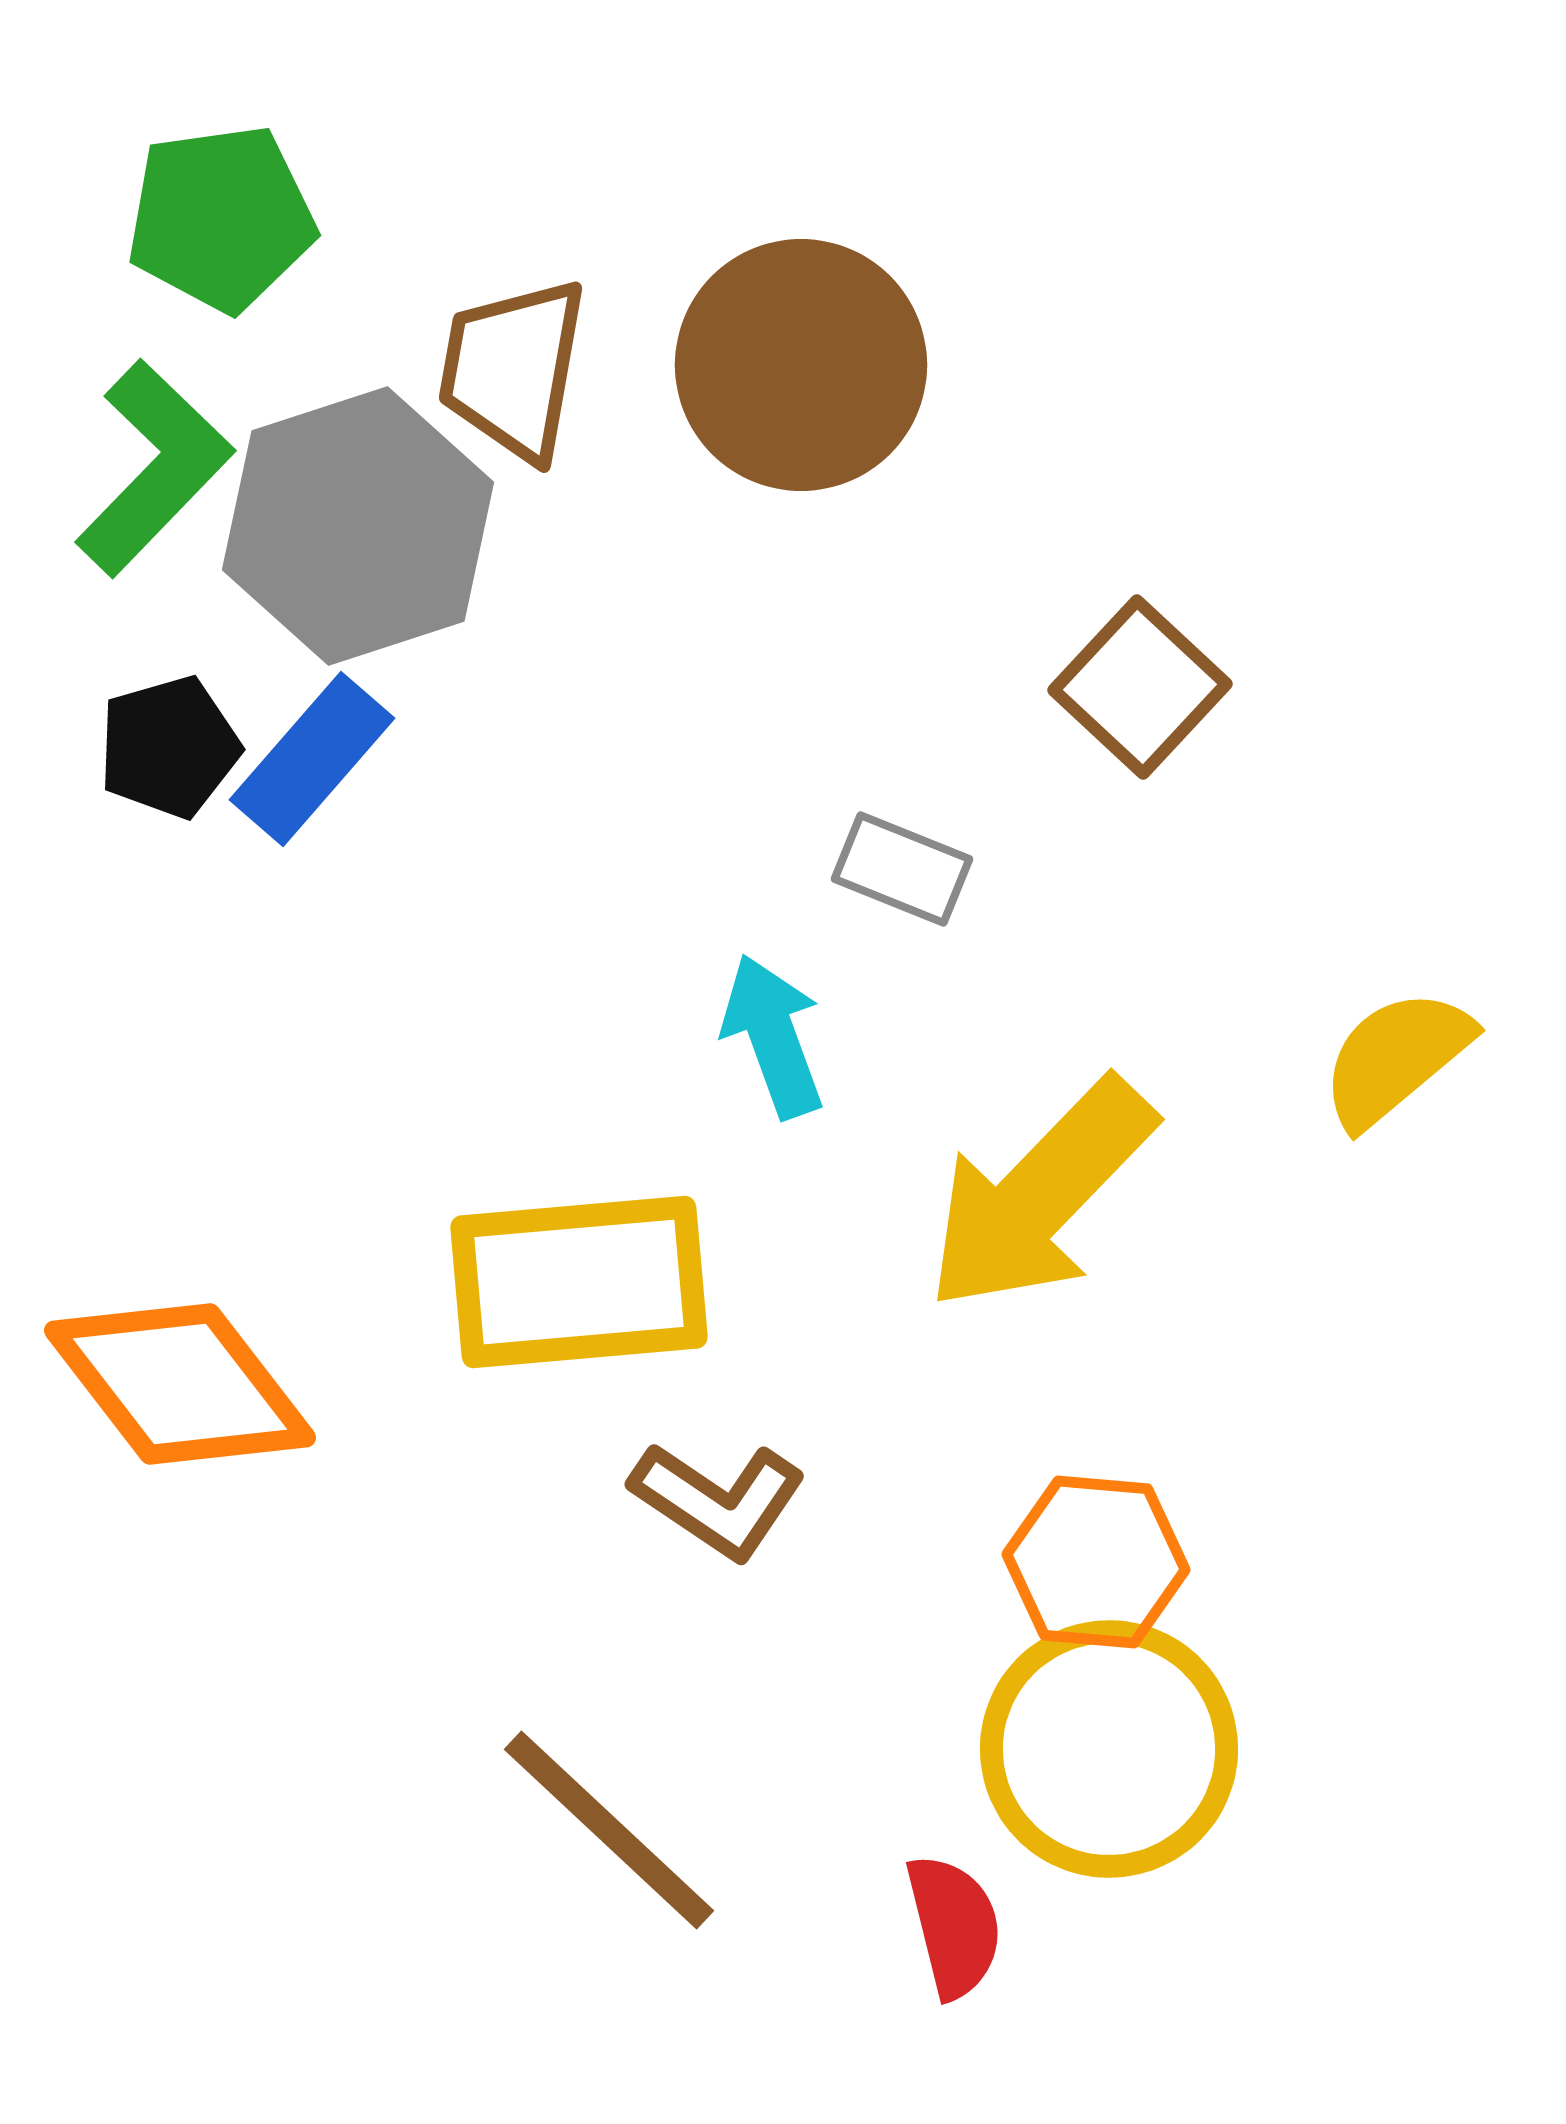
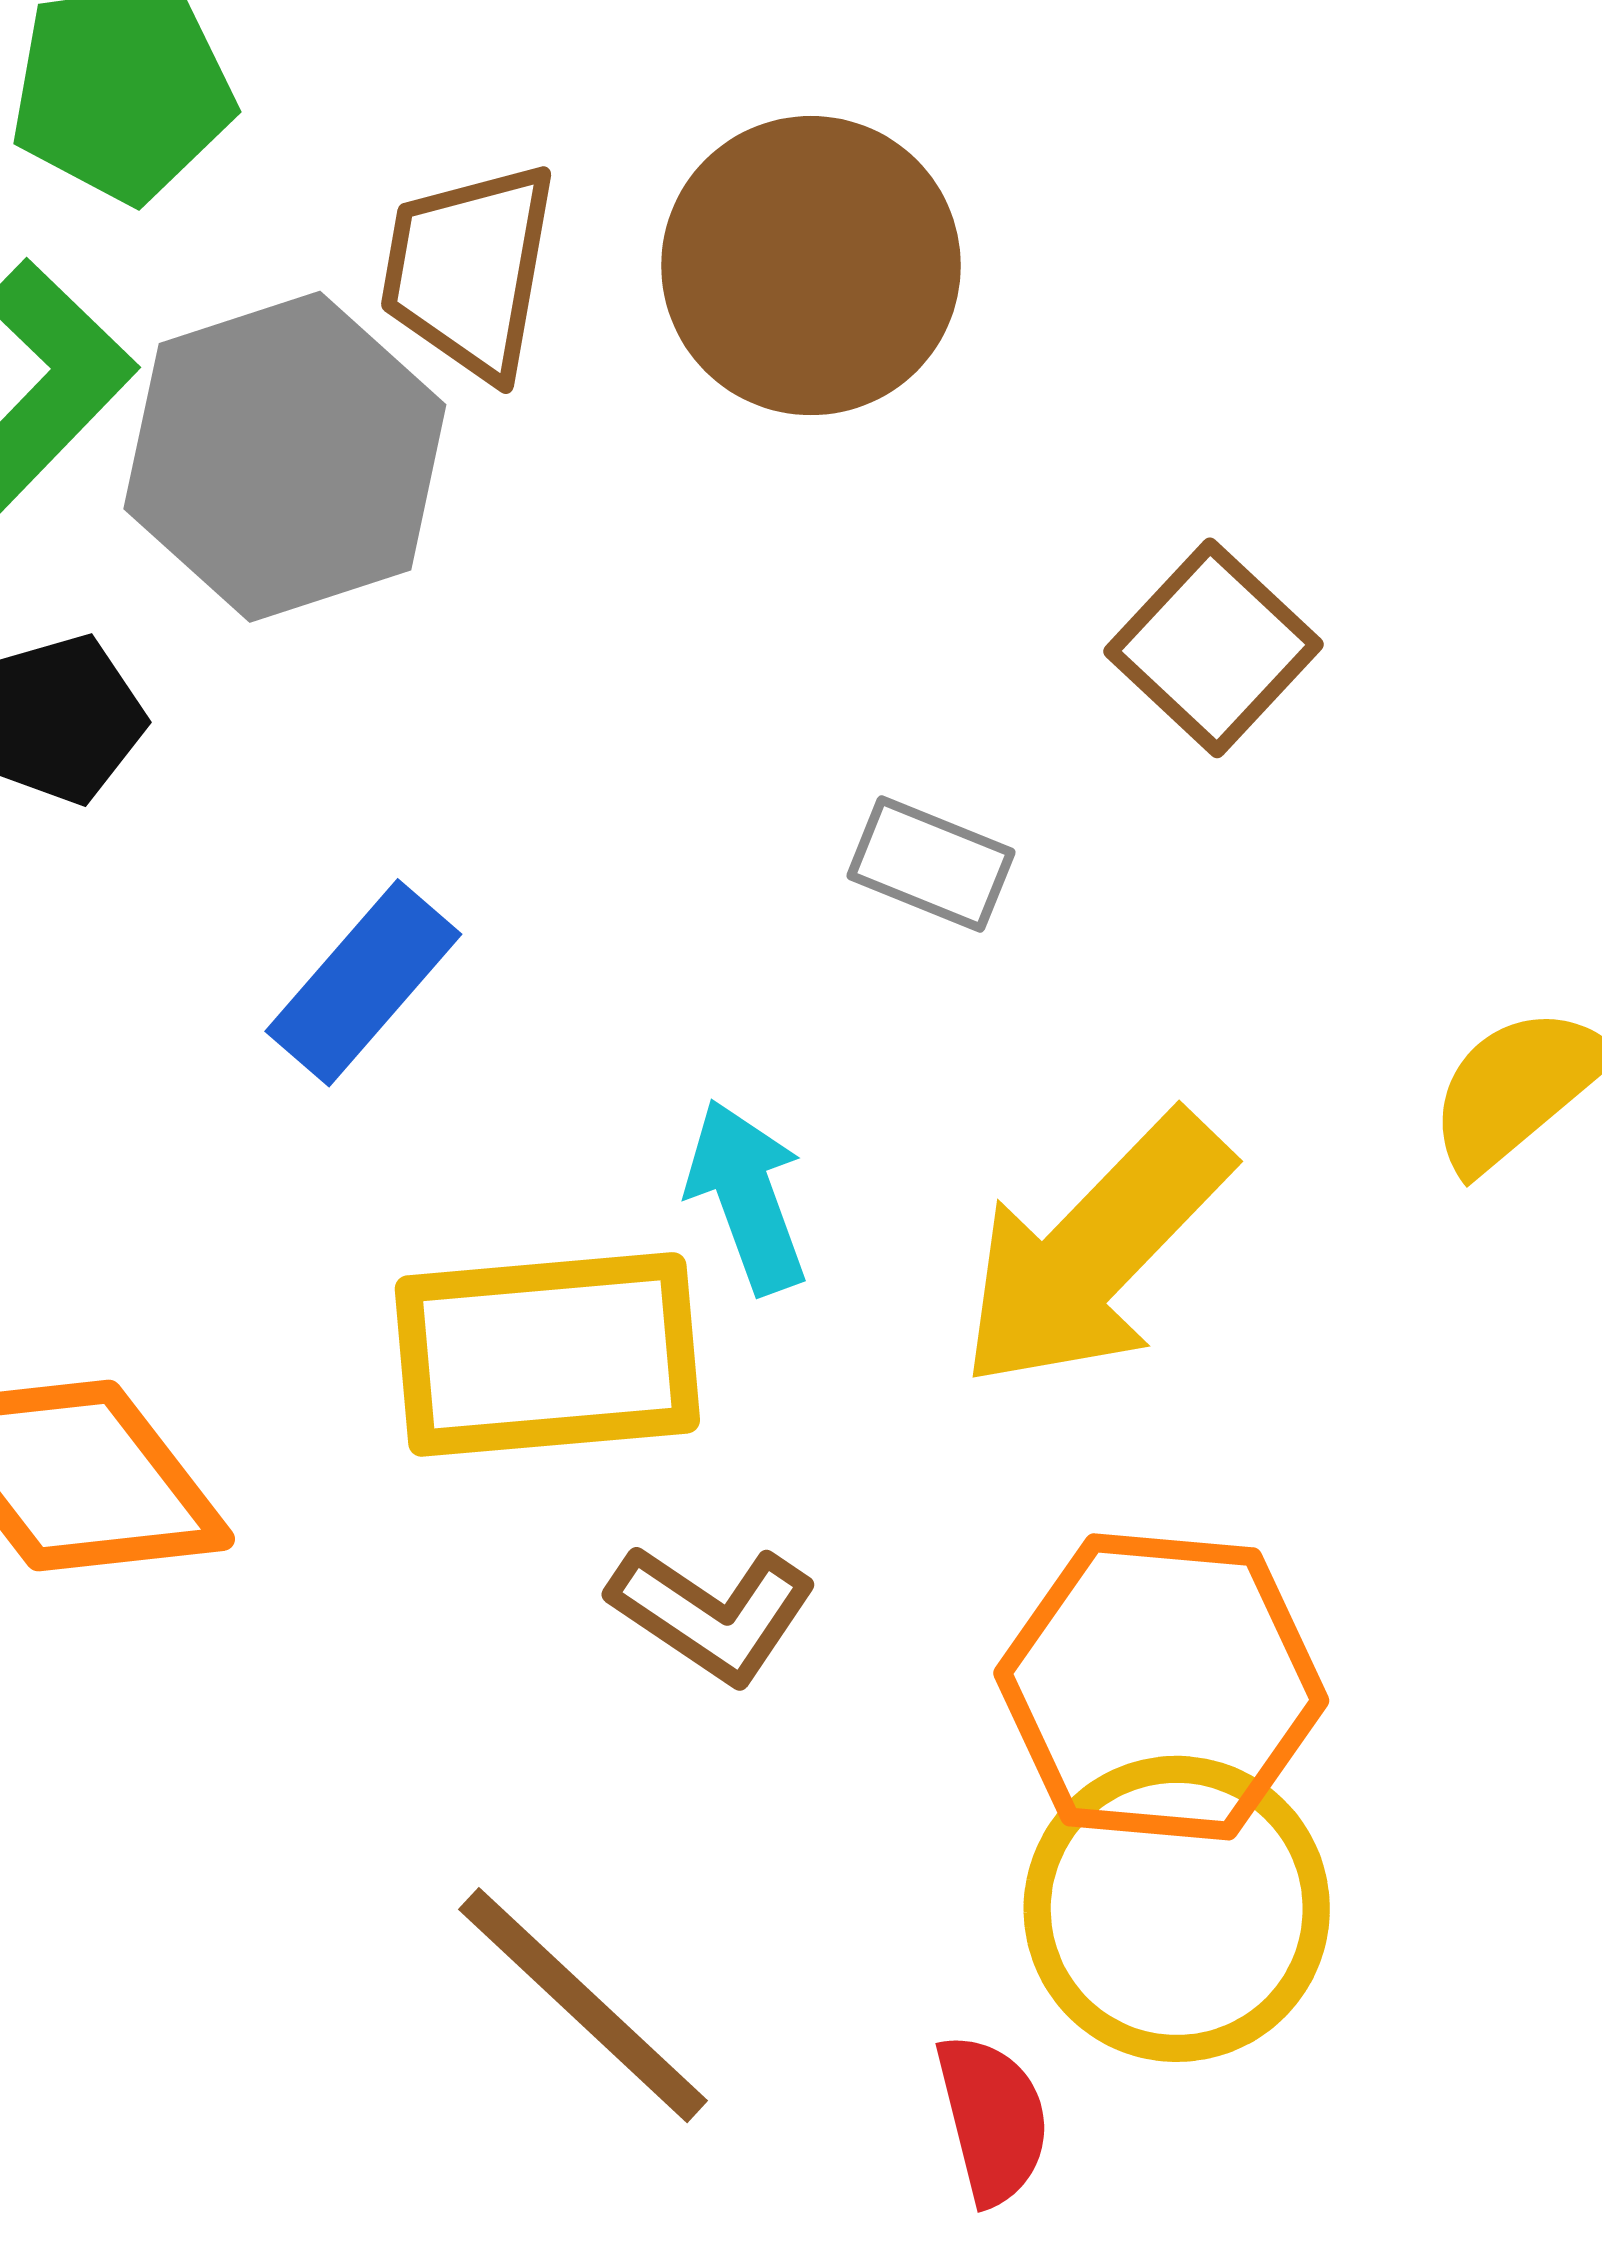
blue rectangle: (312, 759) -> (363, 983), moved
cyan arrow: (773, 1036) -> (747, 1196), moved
orange hexagon: (1096, 1562) -> (1161, 1687), size x1.5

